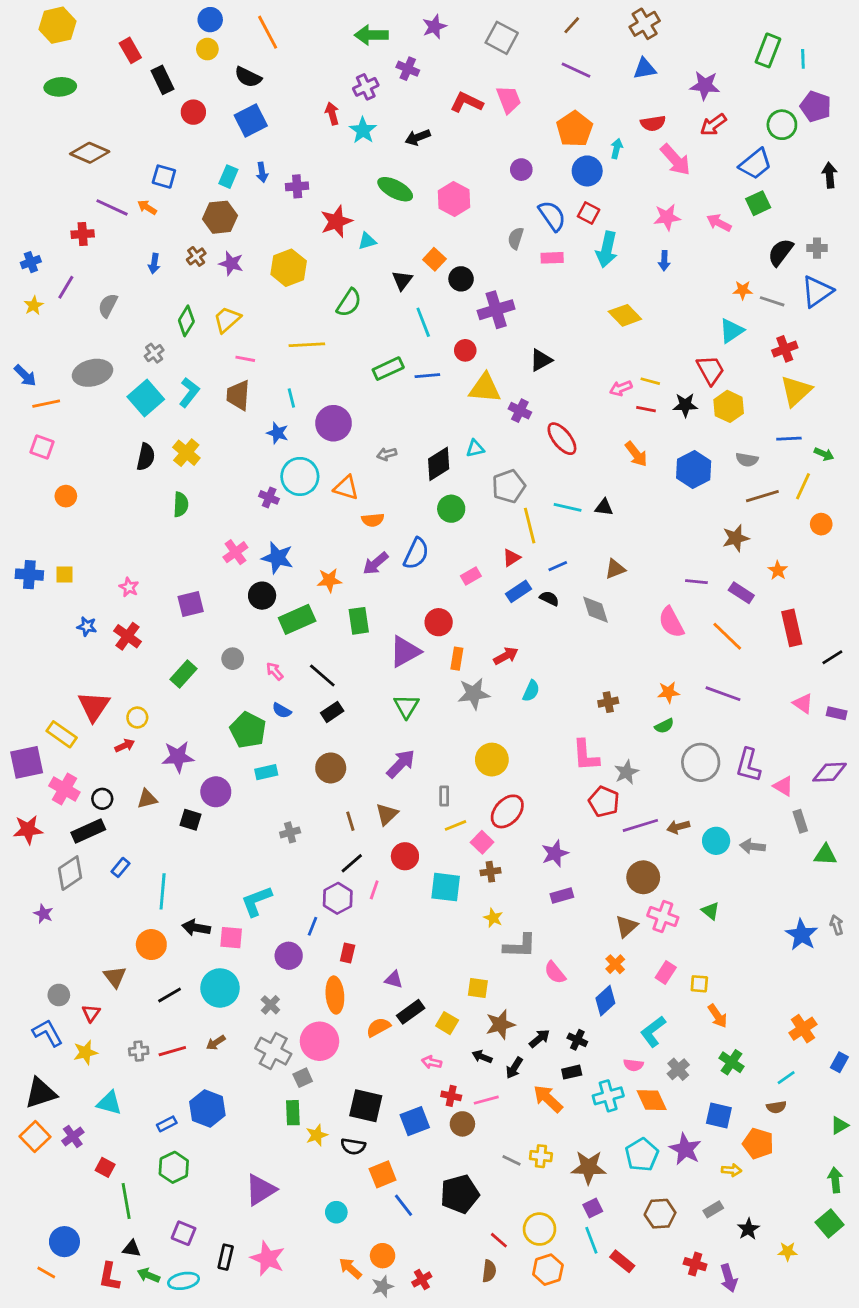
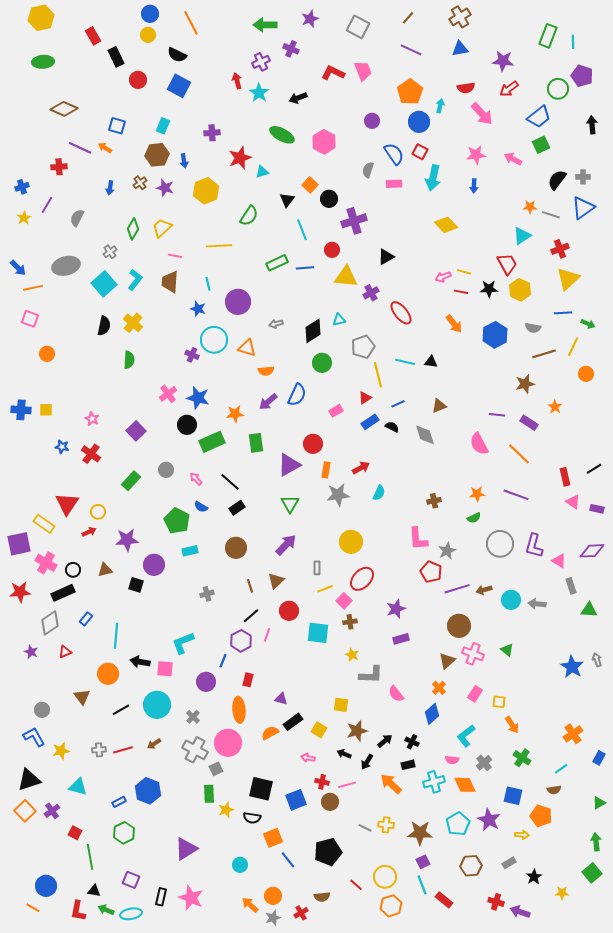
blue square: (251, 121) -> (179, 86), turned -35
blue arrow: (262, 172) -> (184, 161), moved
purple cross: (520, 411) -> (371, 293), turned 35
purple square: (191, 604) -> (136, 431), turned -30
red rectangle: (792, 628) -> (565, 477), moved, size x0.7
red triangle: (91, 1013) -> (65, 652), moved, turned 32
brown semicircle: (489, 1271) -> (322, 897), moved, turned 77
purple arrow: (729, 1278) -> (520, 912), turned 126

